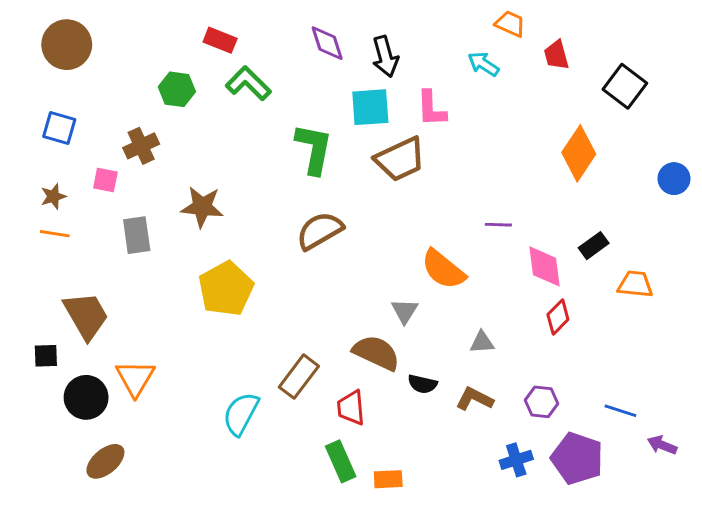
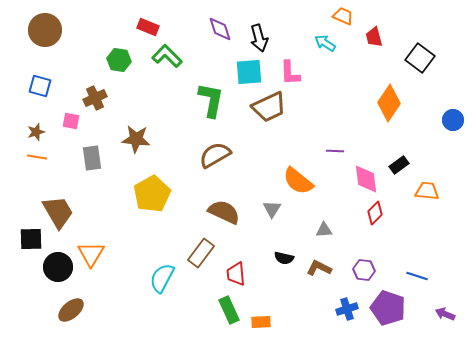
brown semicircle: (376, 353) -> (224, 212), moved
black square: (46, 356) -> (31, 239), size x1.4
purple arrow: (662, 445) -> (445, 314), moved

